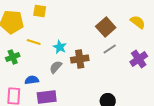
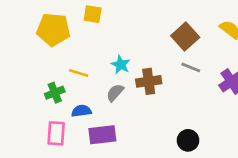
yellow line: (34, 42) -> (79, 73), moved
gray line: (110, 49) -> (191, 67), turned 56
green cross: (13, 57) -> (55, 93), moved

